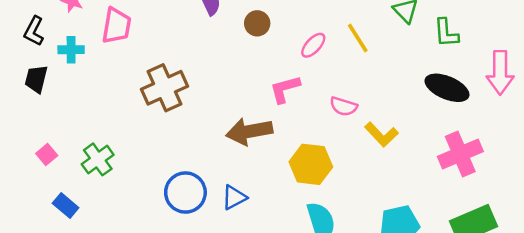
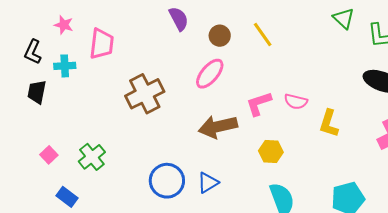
yellow line: (358, 38) -> (263, 35), moved
pink ellipse: (313, 45) -> (210, 74), moved, size x1.4
pink L-shape: (285, 89) -> (259, 104), moved
yellow L-shape: (381, 135) -> (329, 123), turned 64
yellow hexagon: (311, 164) -> (271, 152), size x0.7

